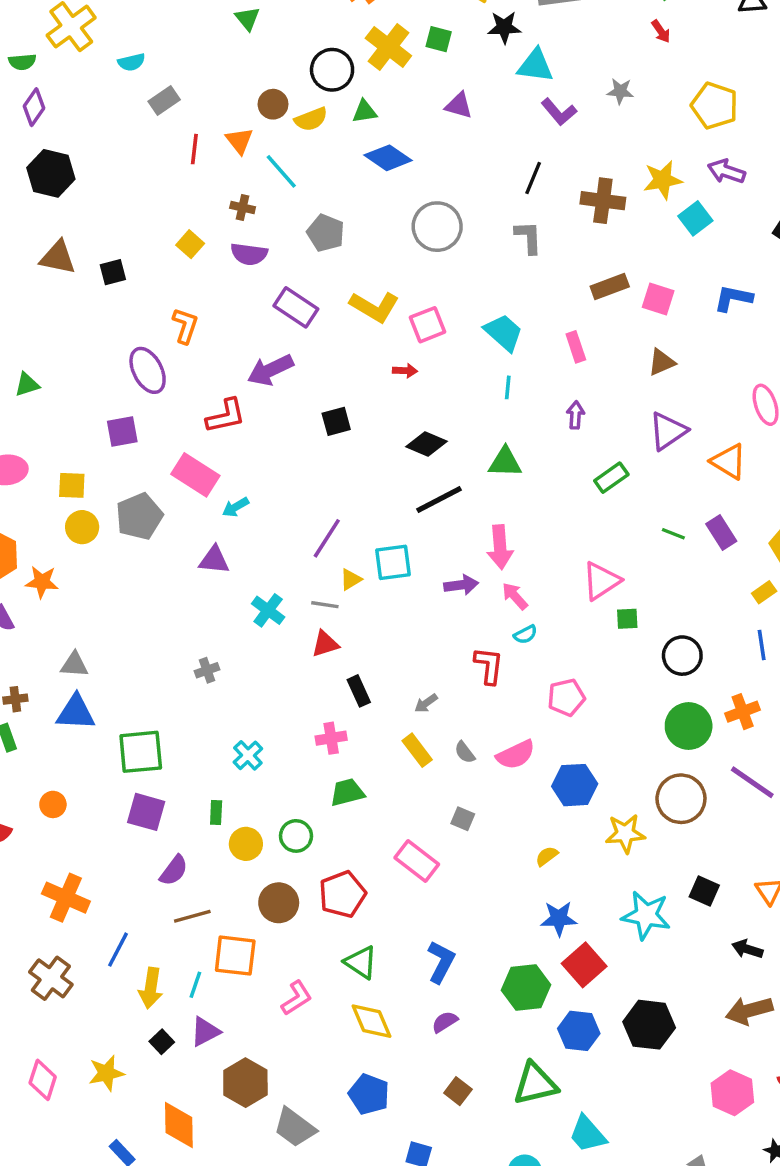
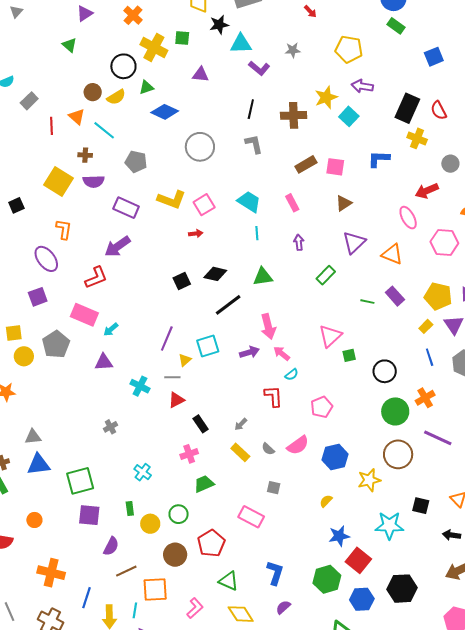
yellow square: (190, 244) -> (58, 182), size x1.8
black square: (336, 421) -> (182, 281), moved

